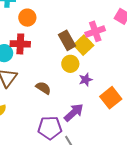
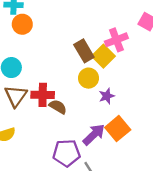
orange circle: (27, 18) -> (22, 24), moved
red cross: (20, 44) -> (43, 95), moved
orange square: (111, 98) -> (118, 129), moved

